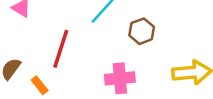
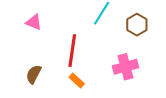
orange rectangle: (40, 85) -> (77, 81), moved

